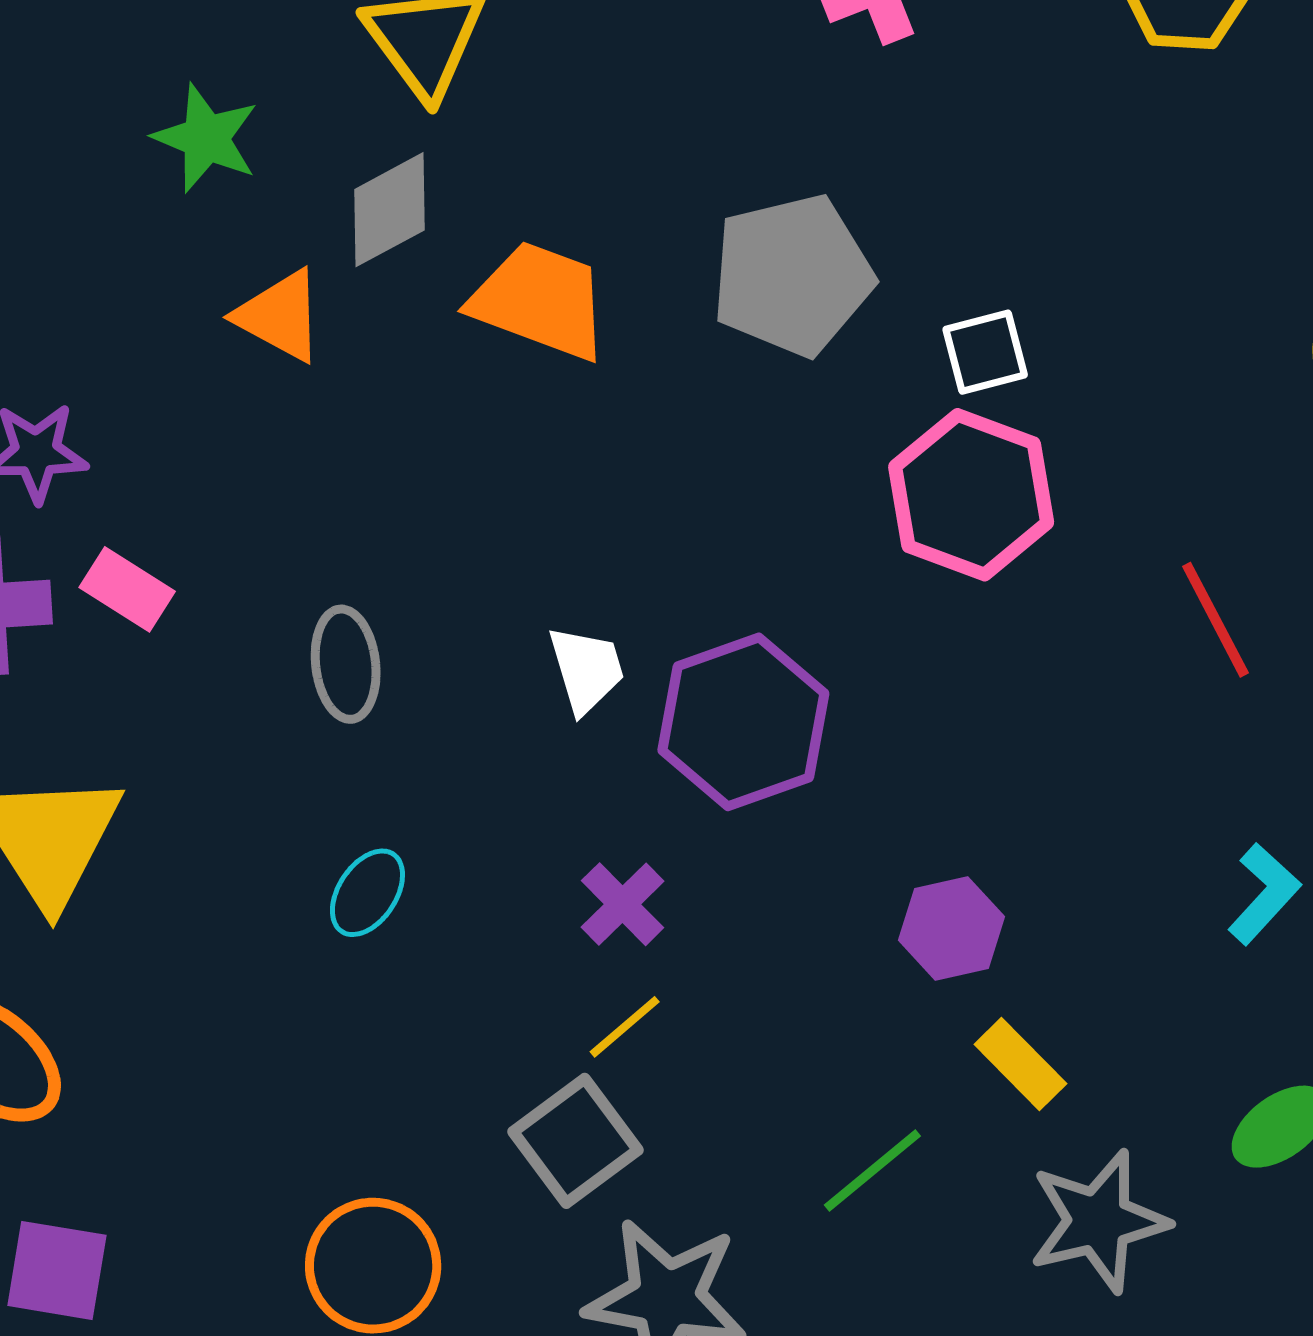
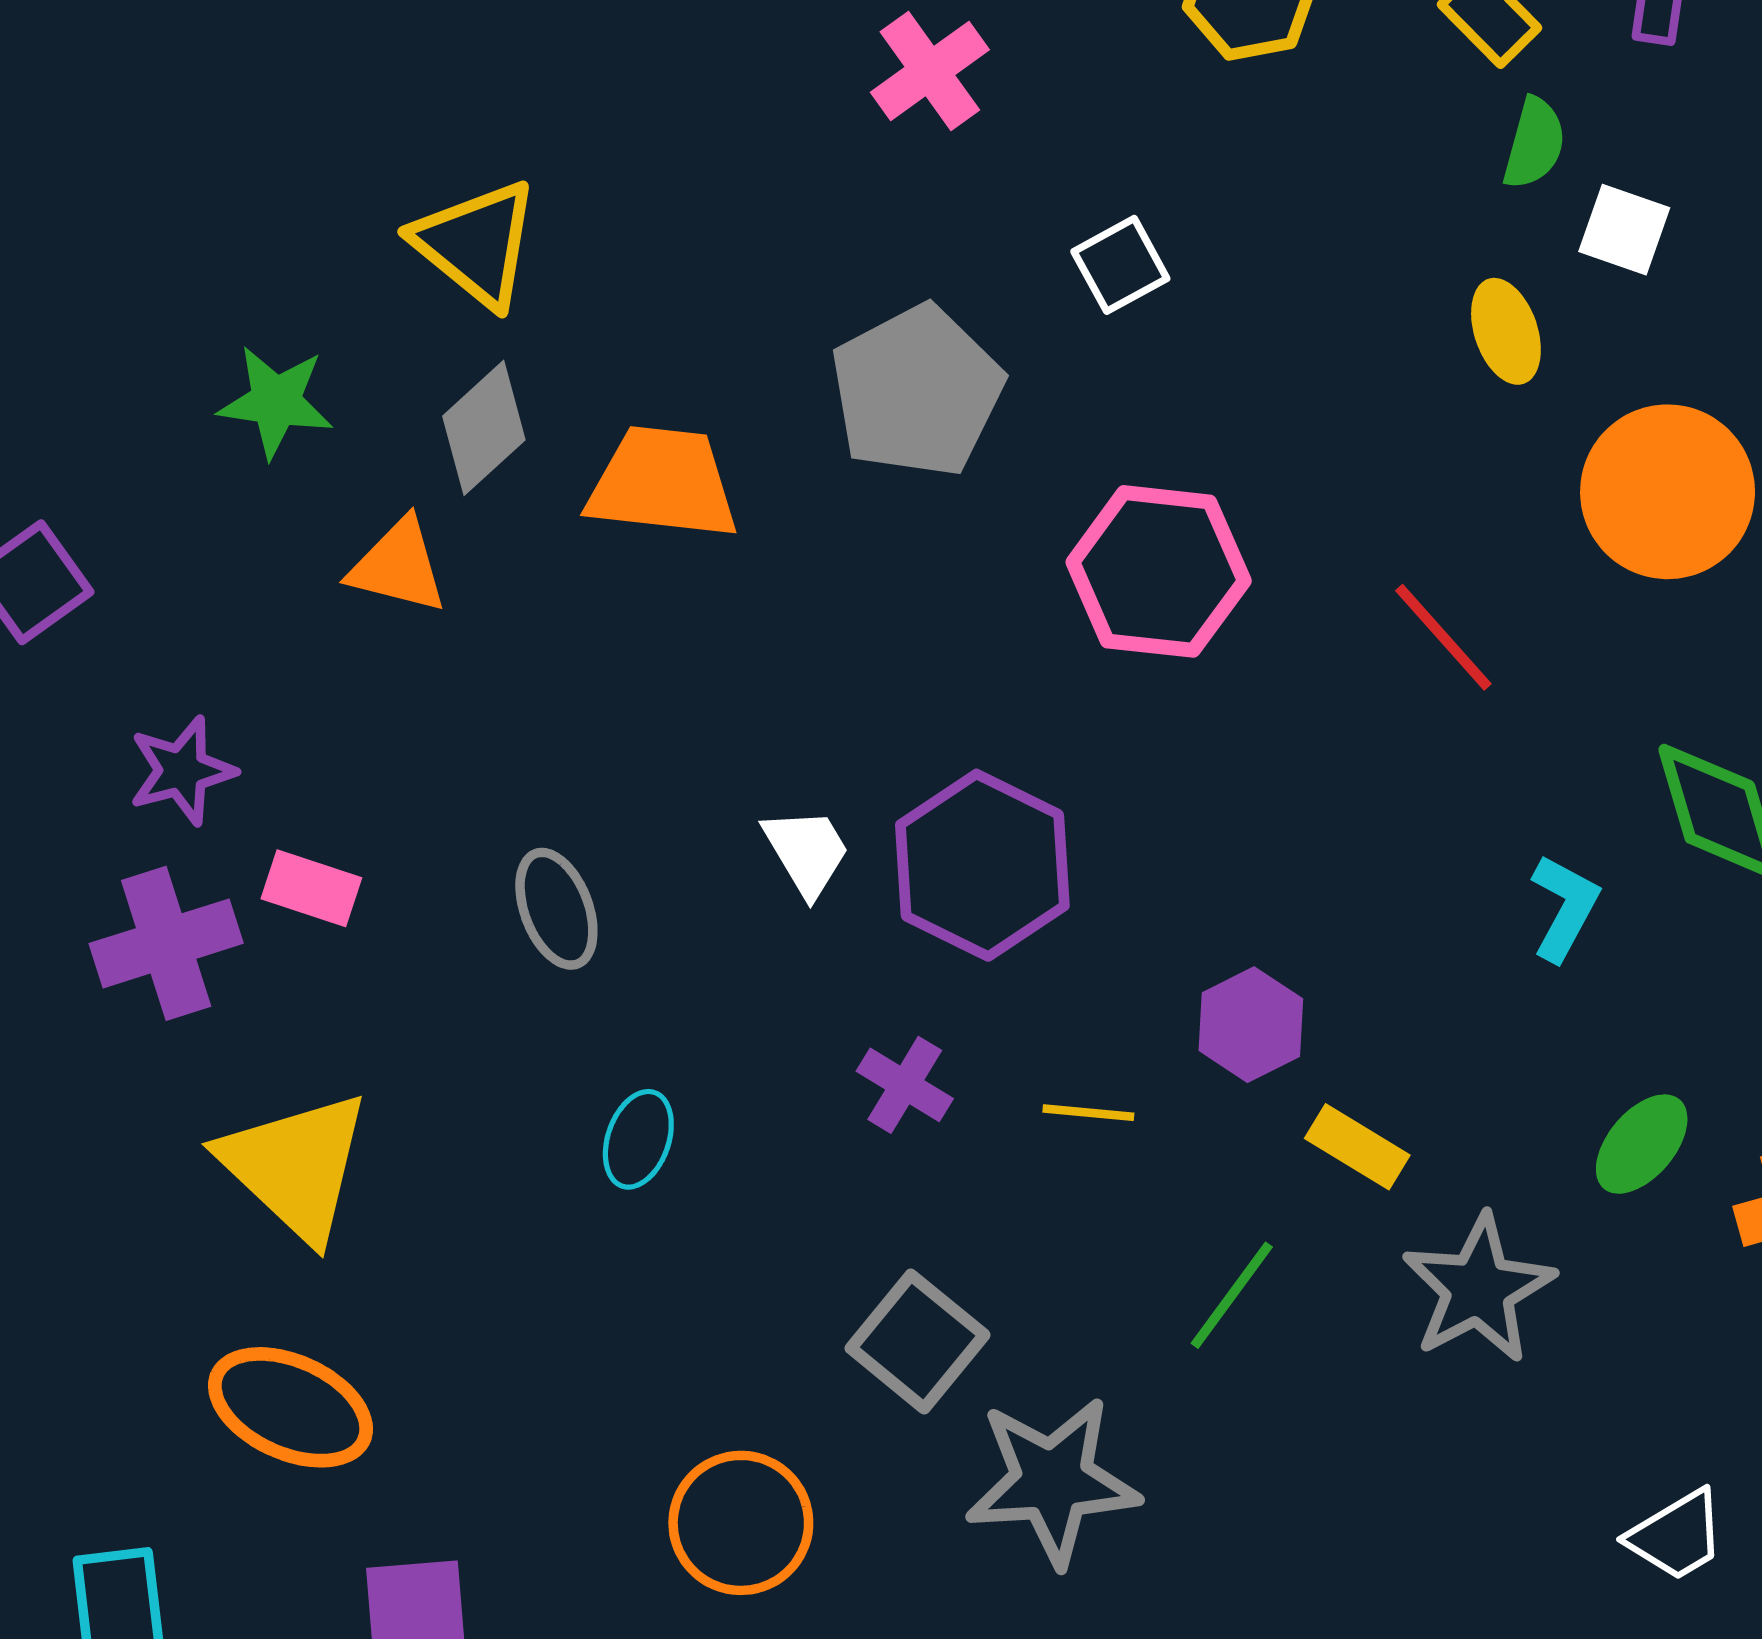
white square: (985, 352) -> (1120, 265), moved
yellow line: (625, 1027) -> (1088, 1113), moved, turned 60

